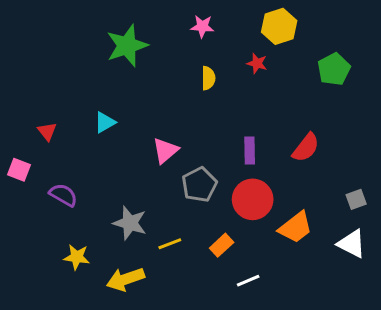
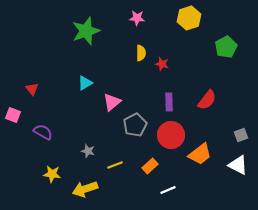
red star: (257, 63) -> (162, 64), moved
cyan triangle: (105, 122) -> (85, 83), moved
gray star: (130, 223) -> (88, 151), size x0.6

